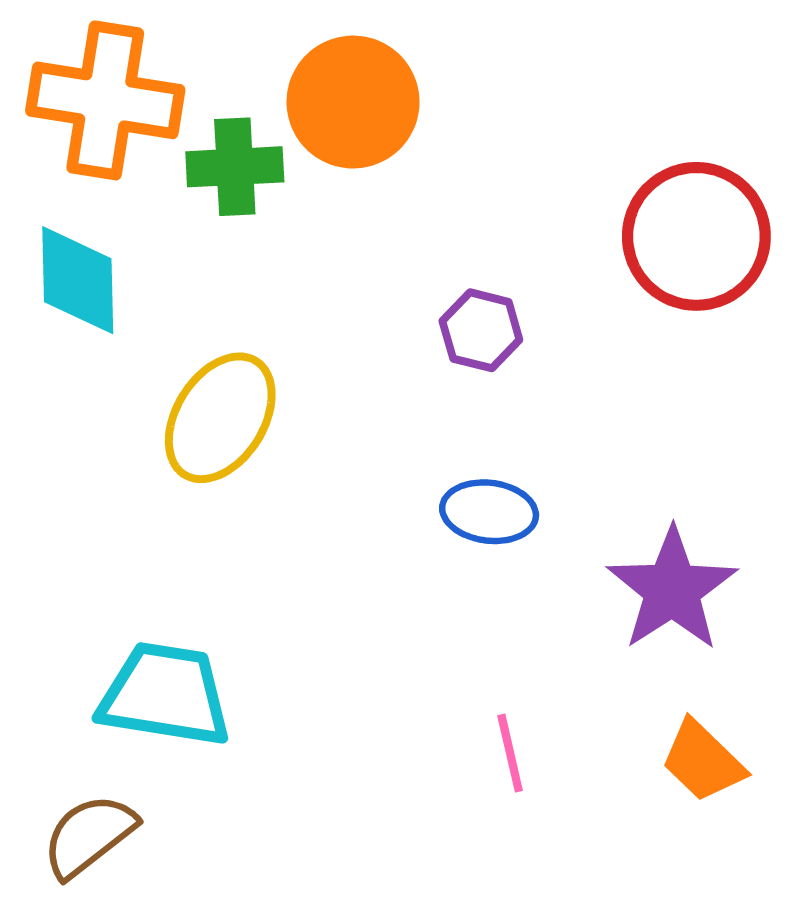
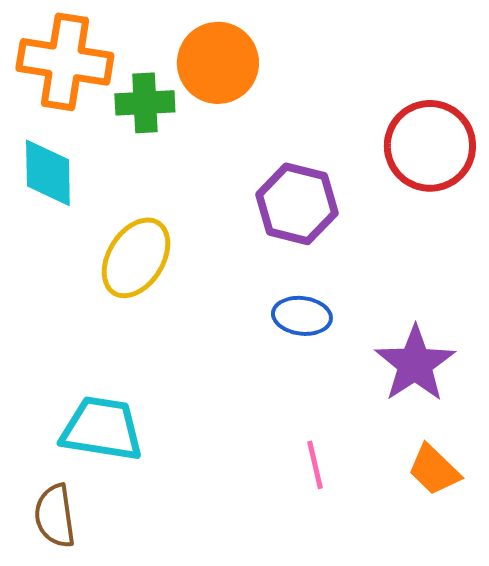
purple hexagon: (481, 330) -> (297, 204), size x1.6
brown semicircle: (89, 836) -> (55, 516), turned -60

